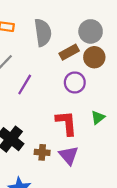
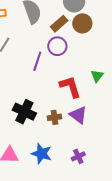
purple circle: (75, 82) -> (57, 46), moved
purple line: (25, 85) -> (37, 61), moved

